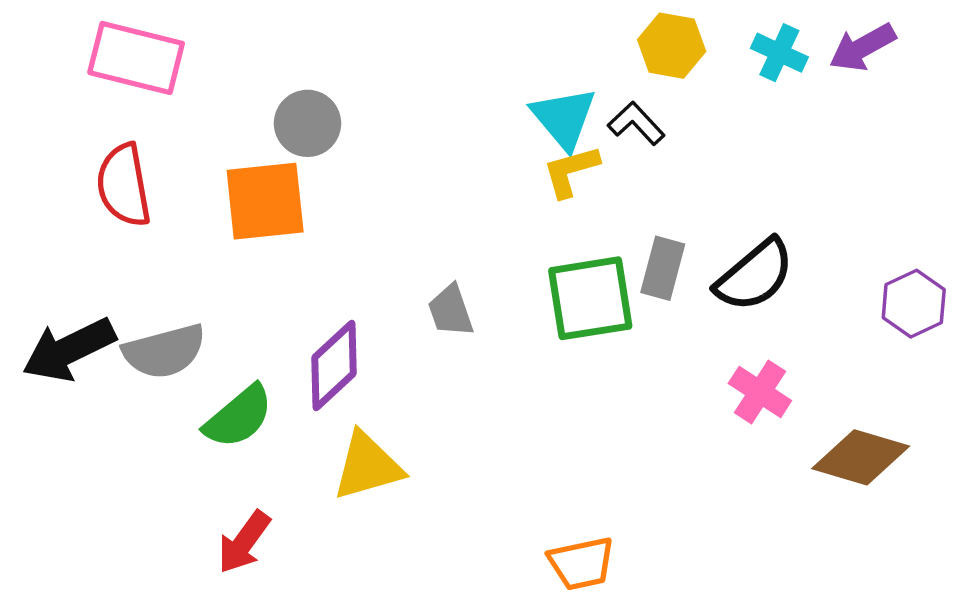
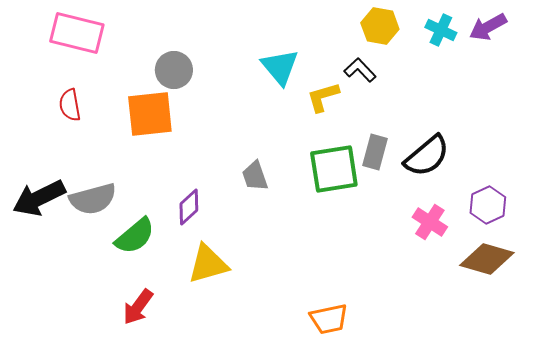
cyan triangle: (564, 118) -> (280, 67), moved
red semicircle: (124, 185) -> (70, 105), size x0.7
purple hexagon: (914, 304) -> (488, 205), moved
purple diamond: (334, 365) -> (189, 207), size x0.7

